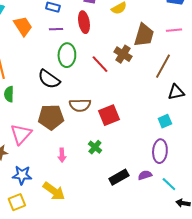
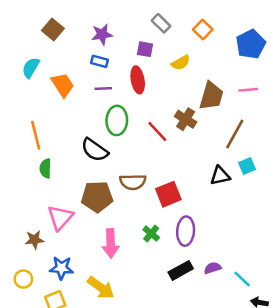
black triangle: (176, 92) -> (220, 176), moved
cyan square: (165, 121) -> (247, 166), moved
purple ellipse: (160, 151) -> (186, 231), moved
pink arrow: (62, 155) -> (111, 243), size x1.6

